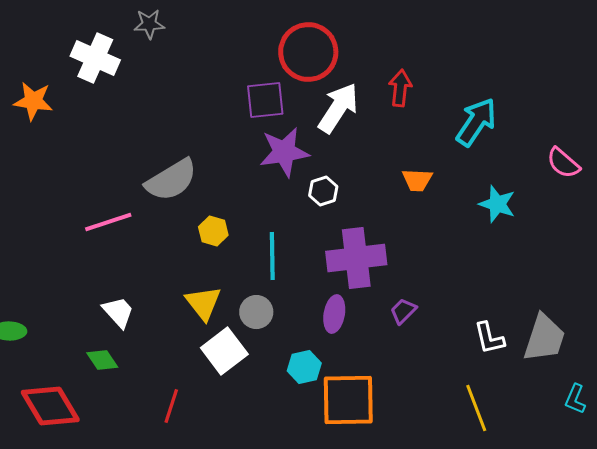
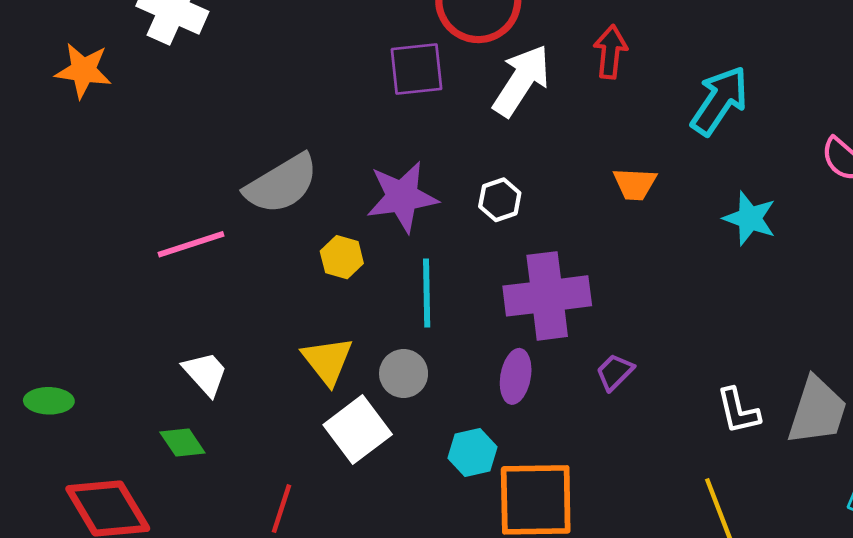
purple star: (284, 152) -> (402, 197), moved

